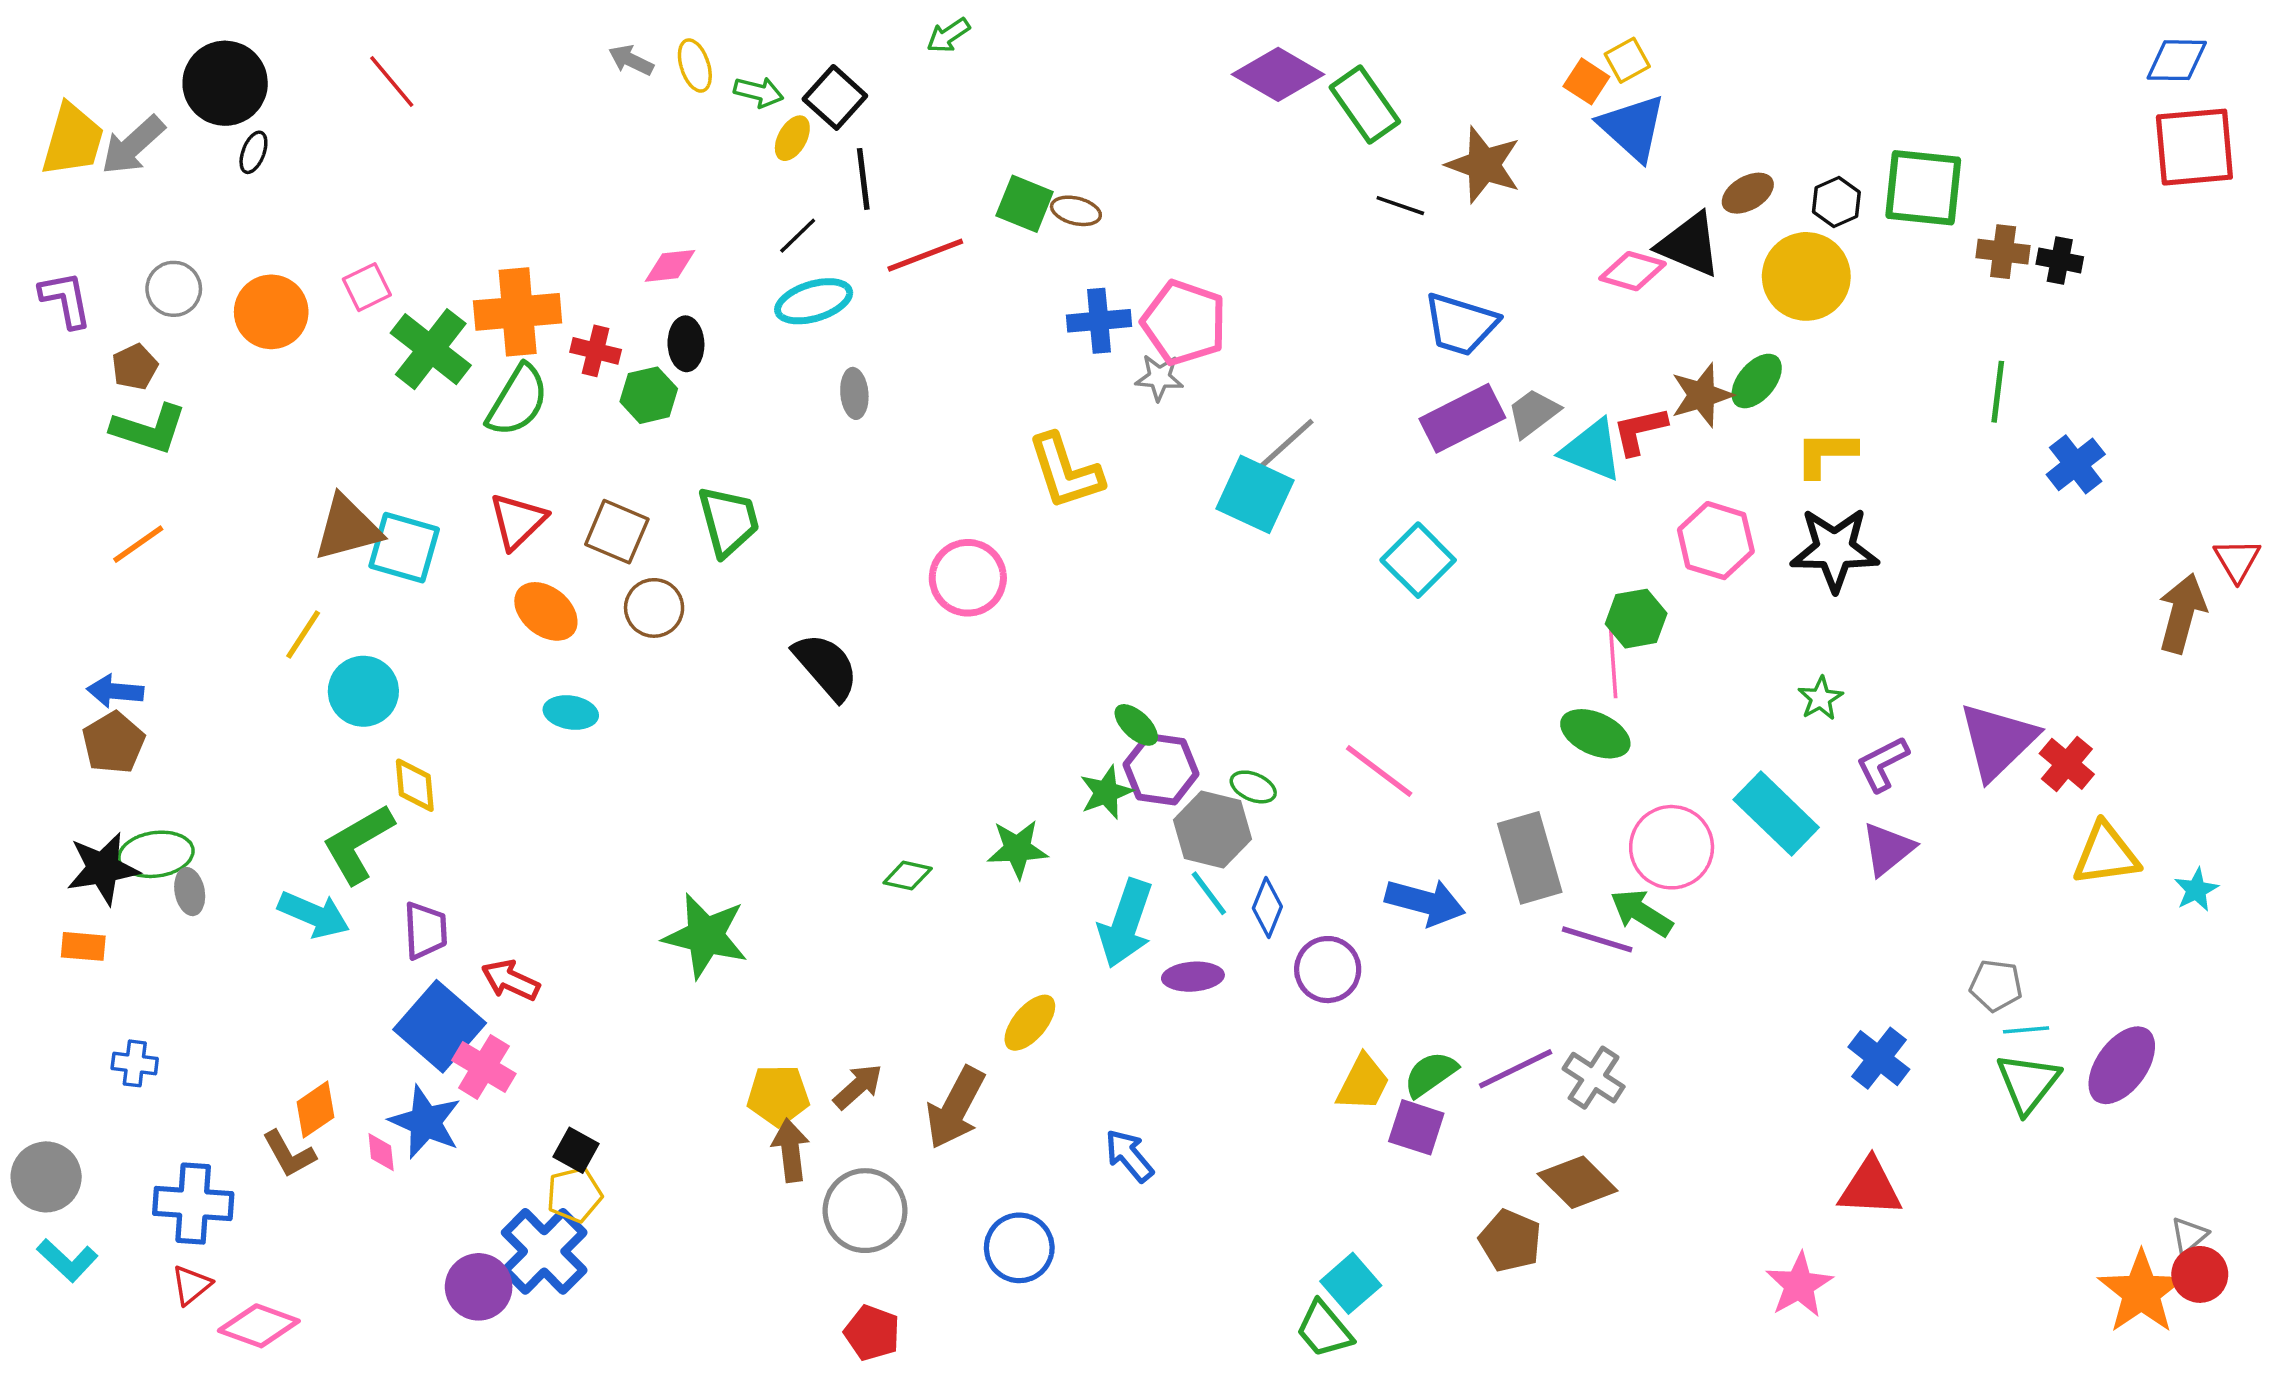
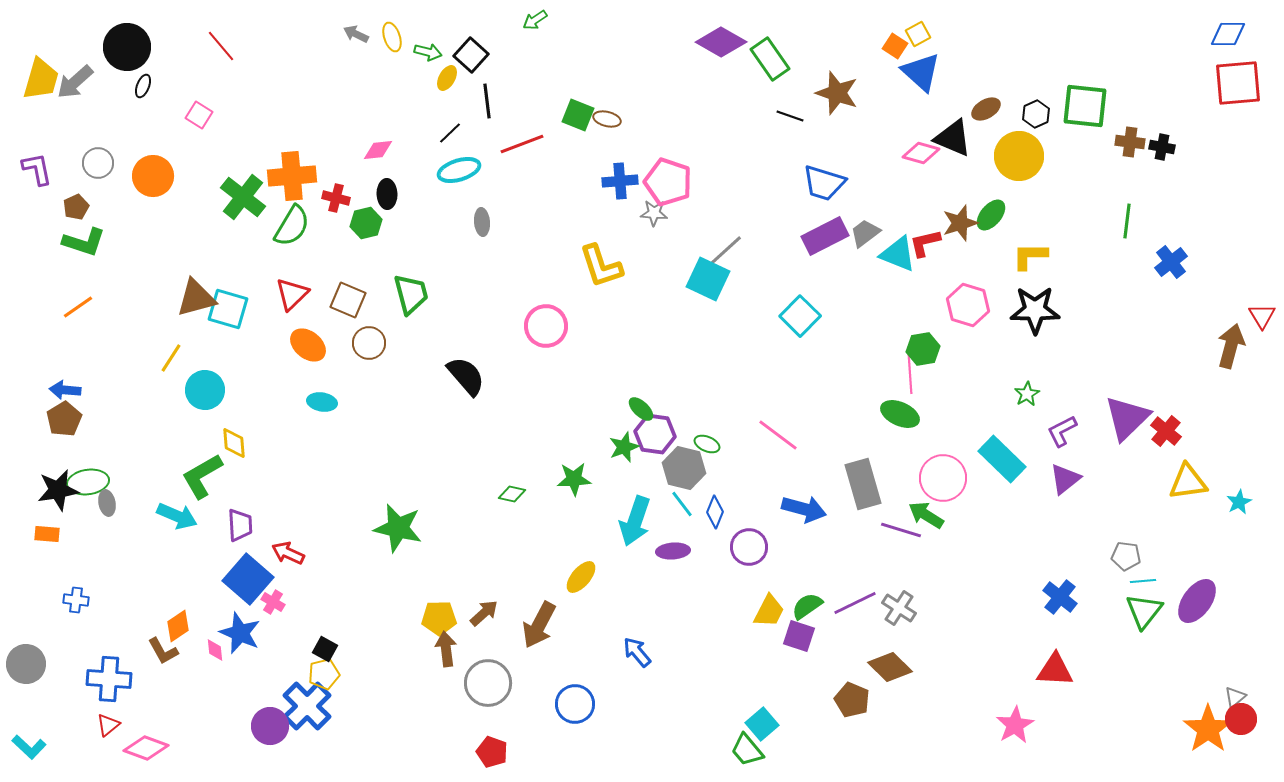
pink square: (367, 287) -> (199, 115), moved, turned -32
pink cross: (484, 1067) -> (273, 602), size x0.7
cyan L-shape: (67, 1260) -> (29, 747), moved

